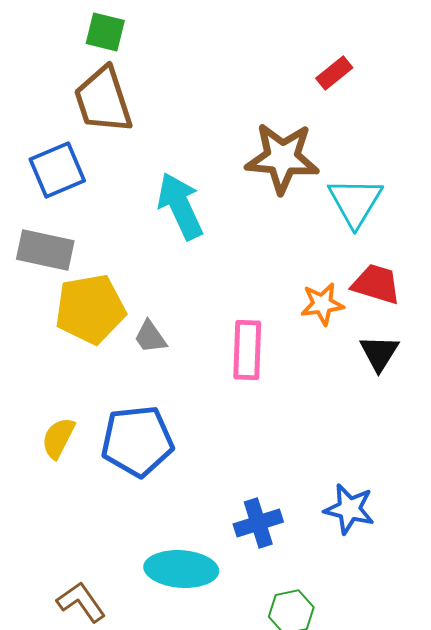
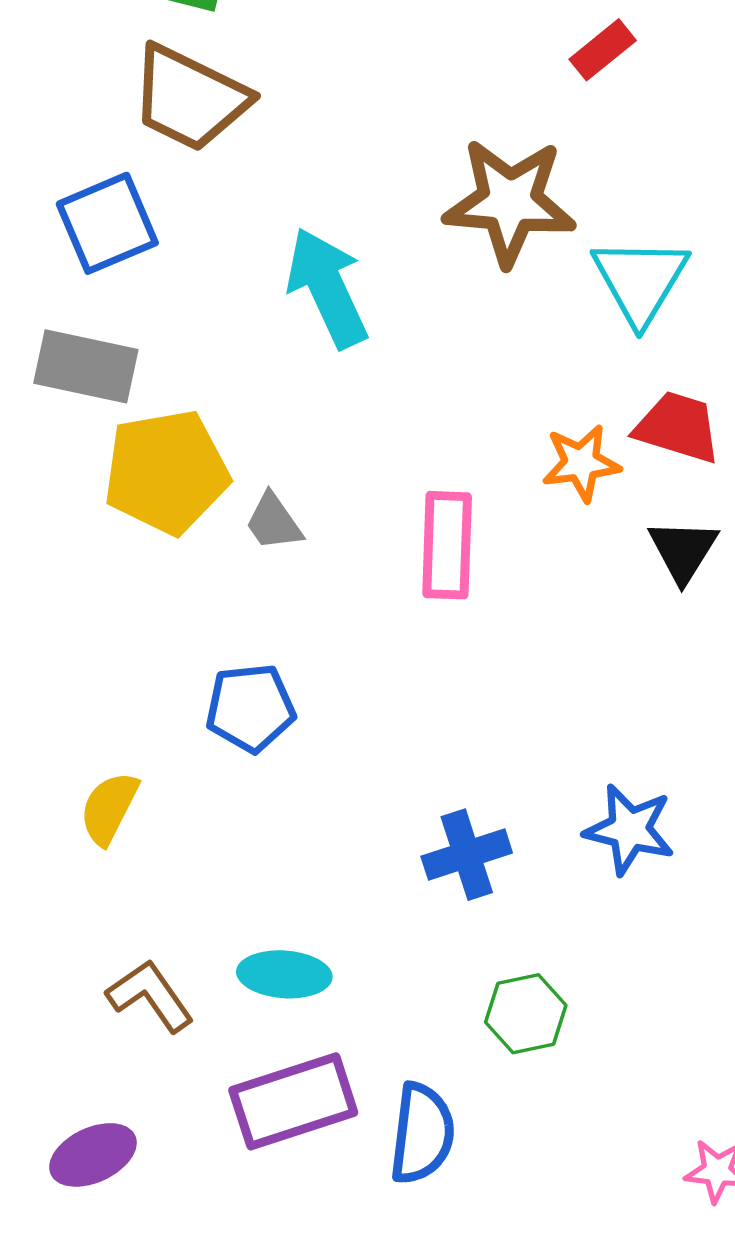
brown trapezoid: (103, 100) -> (190, 98), turned -46
yellow semicircle: (58, 438) -> (109, 808), moved
blue pentagon: (137, 441) -> (250, 708), size x0.7
cyan ellipse: (181, 569) -> (284, 974), moved, size x0.7

